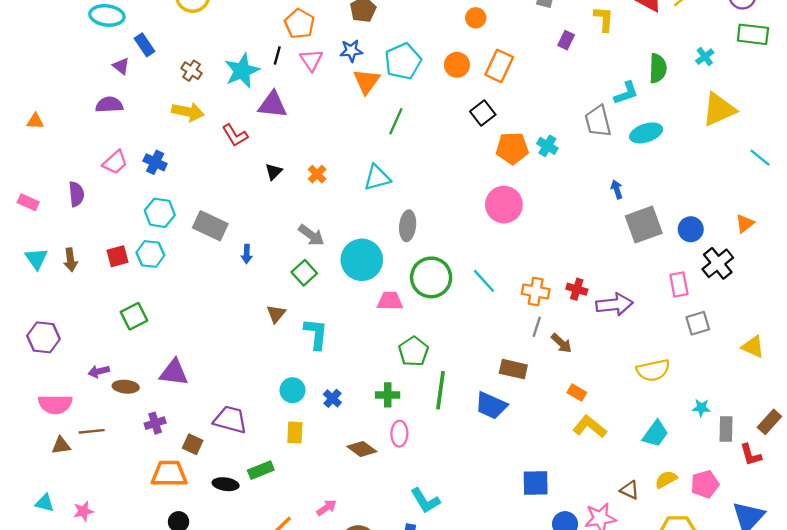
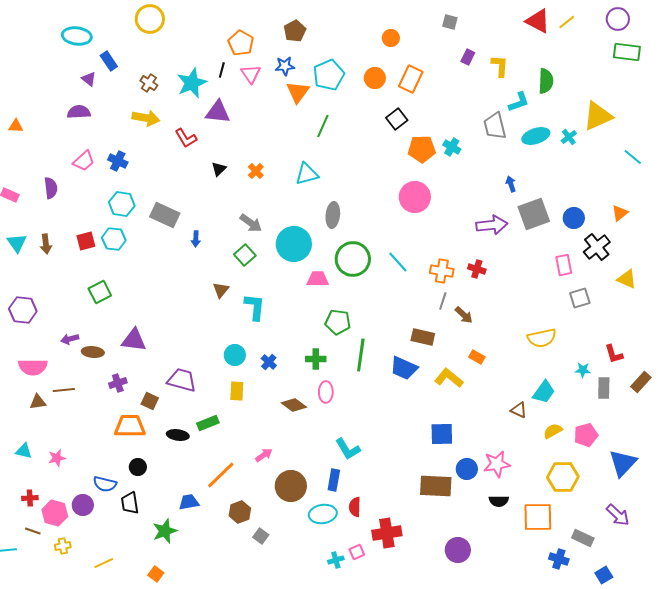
yellow L-shape: (604, 19) -> (500, 66), moved
cyan cross: (705, 57) -> (569, 137), moved
purple arrow: (614, 304) -> (492, 225), moved
yellow triangle: (753, 347) -> (627, 279), moved
green pentagon: (413, 351) -> (338, 322), turned -30
yellow L-shape: (590, 427) -> (449, 378), moved
red L-shape: (751, 455) -> (614, 354), moved
brown triangle: (630, 490) -> (519, 410), moved

